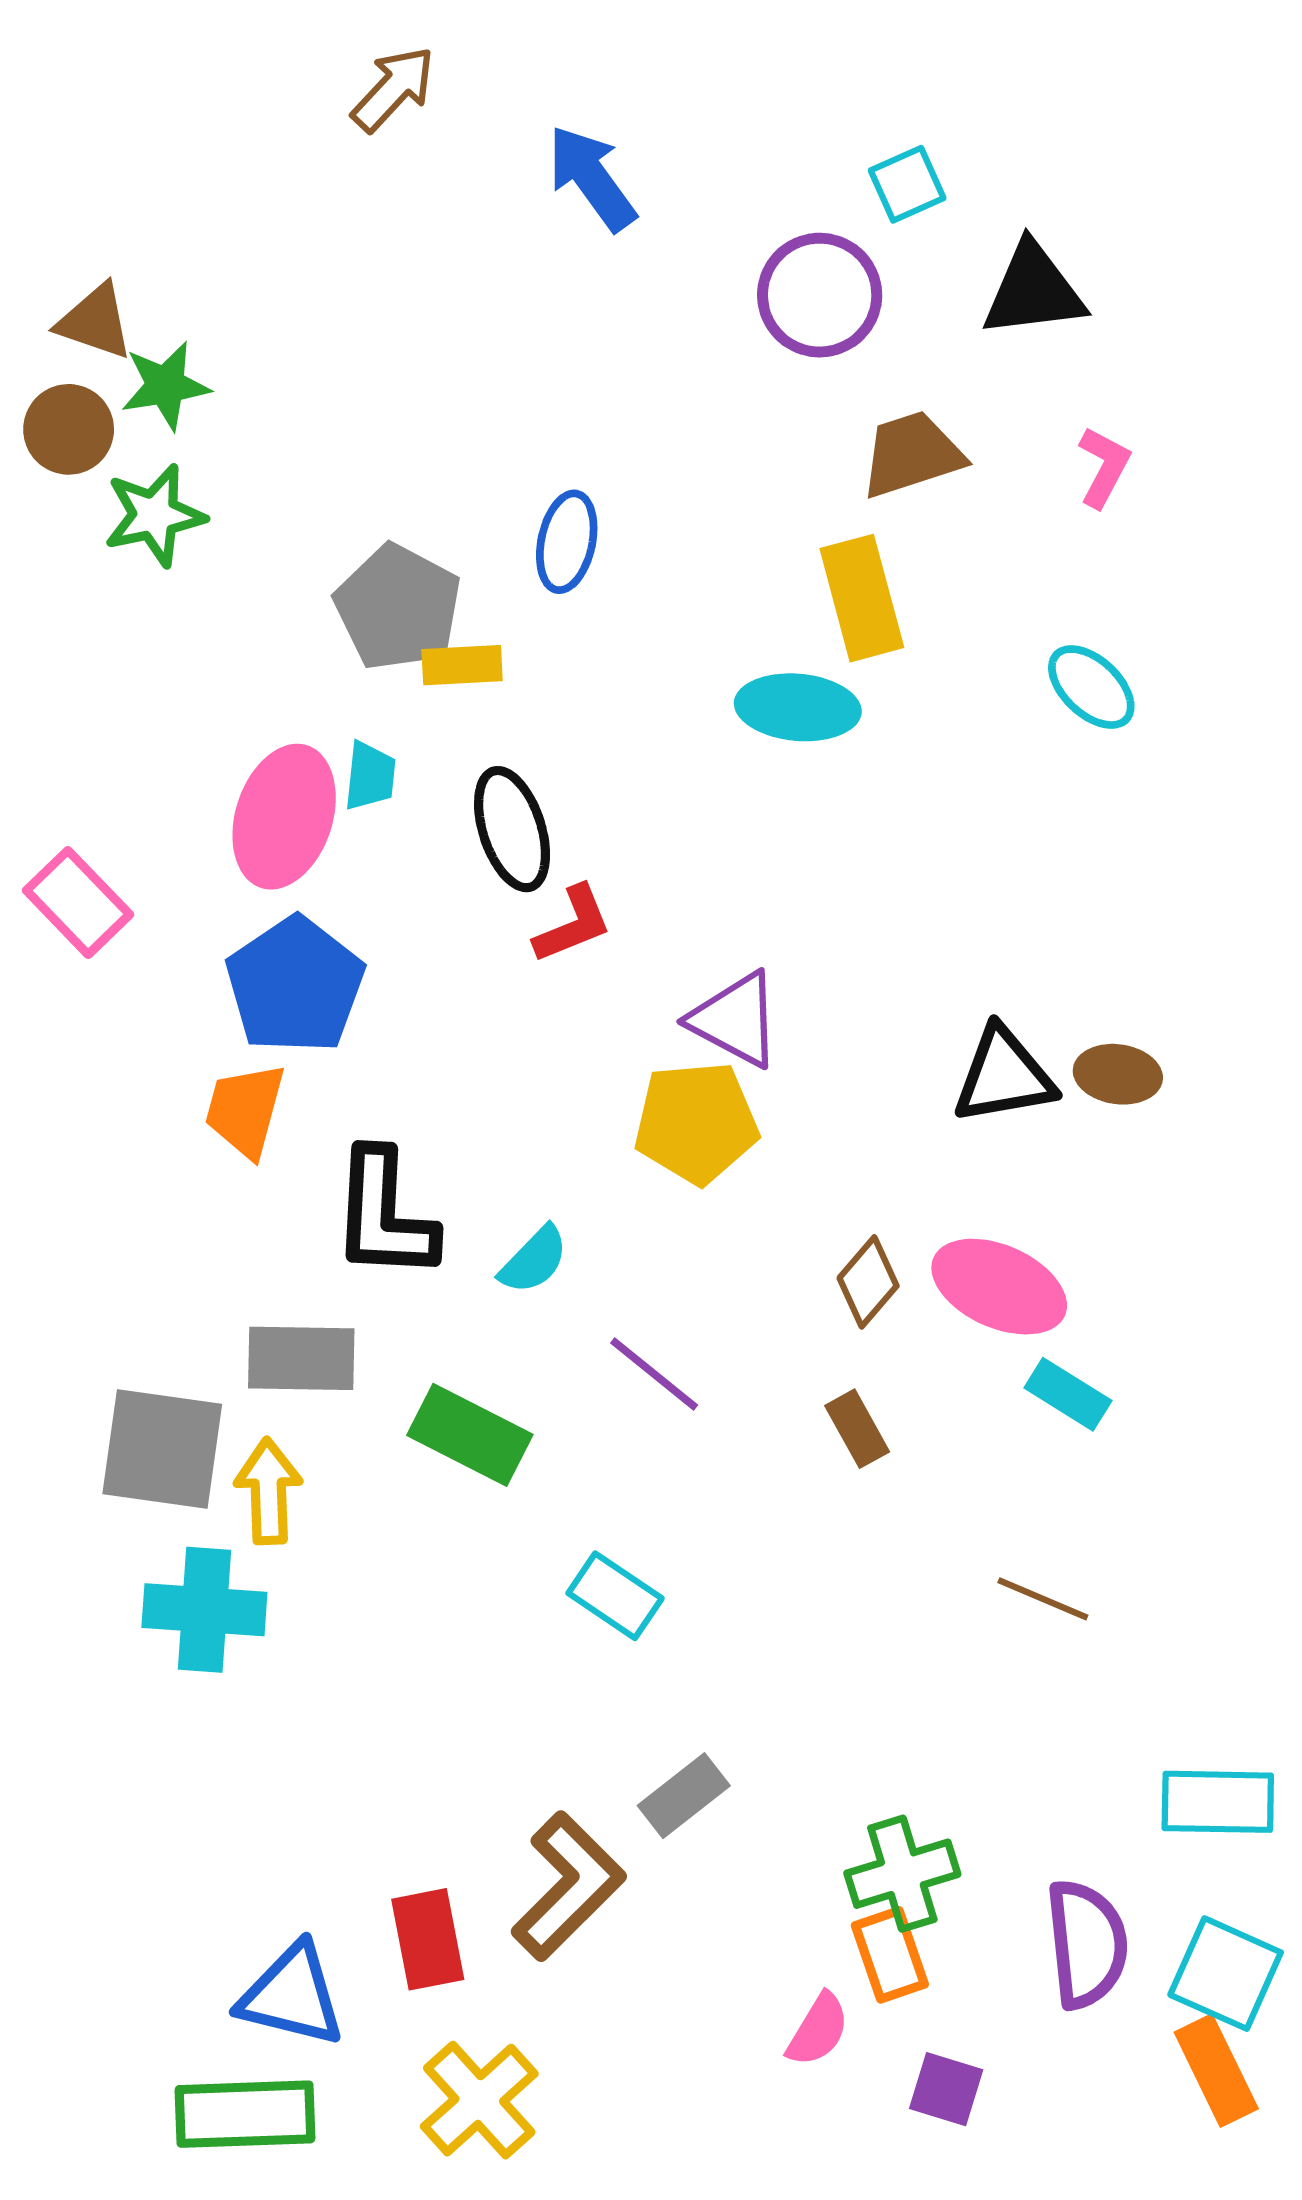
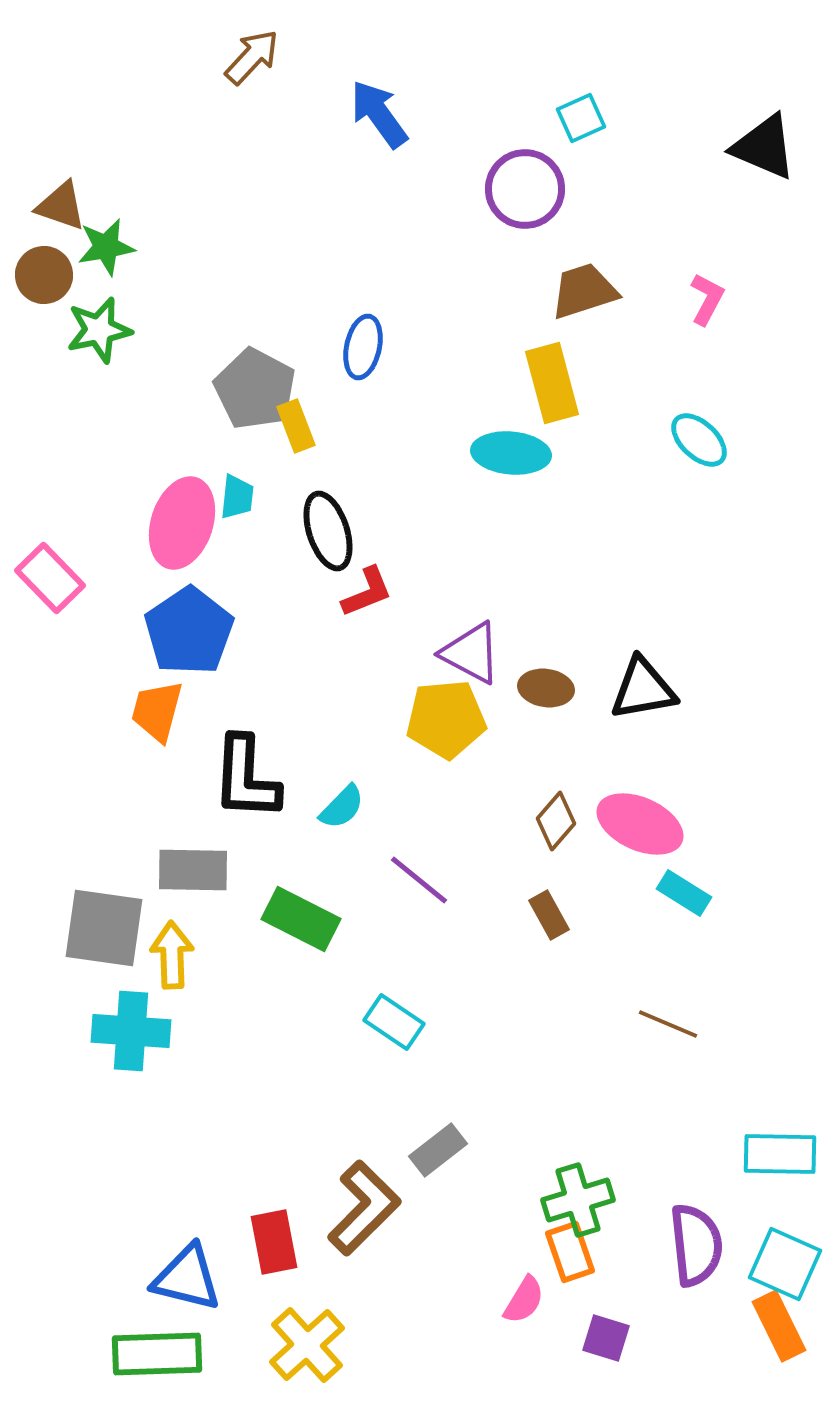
black triangle: (1034, 290) -> (764, 147), moved, turned 30
yellow rectangle: (462, 665) -> (296, 426), turned 72
brown ellipse: (1118, 1074) -> (546, 688), moved

